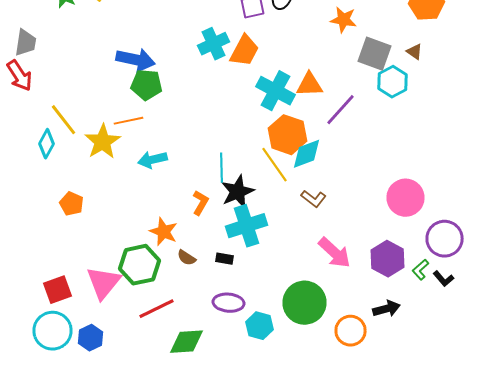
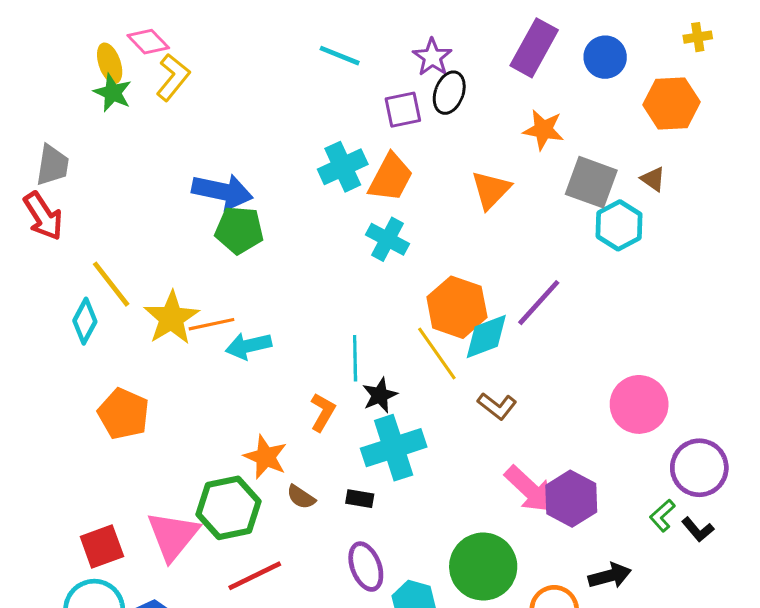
orange triangle: (310, 85) -> (491, 190), moved, turned -44
cyan cross: (276, 91) -> (387, 239), moved, size x0.7
purple line: (340, 110) -> (539, 303), moved
orange line: (128, 121) -> (211, 324), moved
black star: (238, 192) -> (380, 395), size x0.7
orange pentagon: (72, 204) -> (123, 414), size x1.4
purple hexagon: (388, 259) -> (571, 499), moved
purple ellipse: (228, 303) -> (366, 567), turned 64

